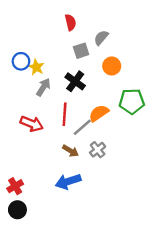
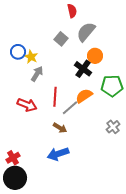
red semicircle: (70, 22) -> (72, 11), moved
gray semicircle: (101, 38) -> (86, 32), size x1.5
gray square: (81, 51) -> (61, 39), moved, turned -32
black cross: (75, 81) -> (83, 69), moved
gray cross: (98, 150) -> (113, 127), moved
black circle: (17, 210) -> (15, 178), size x1.5

